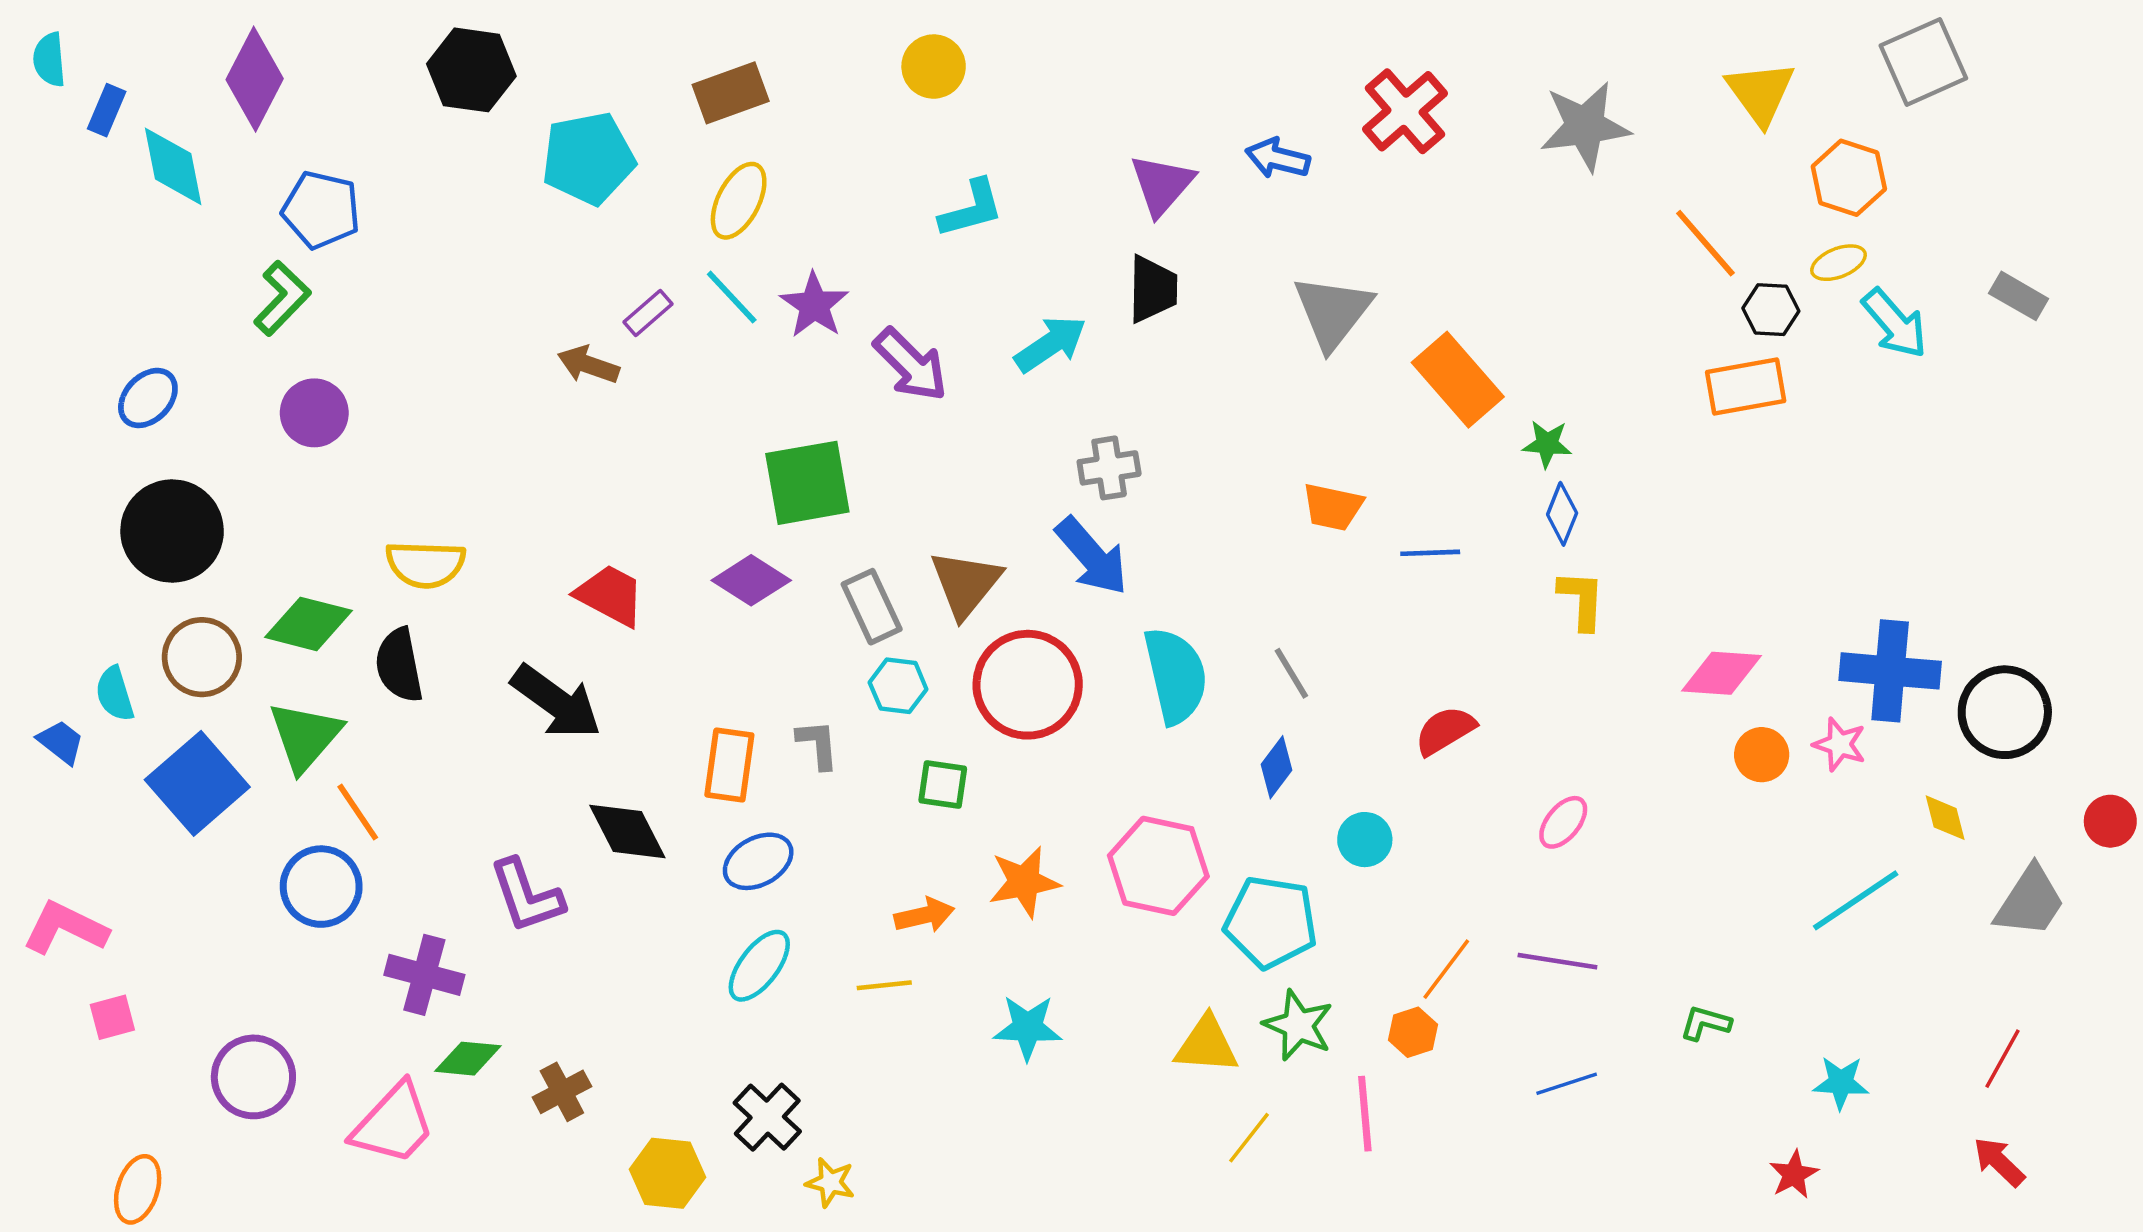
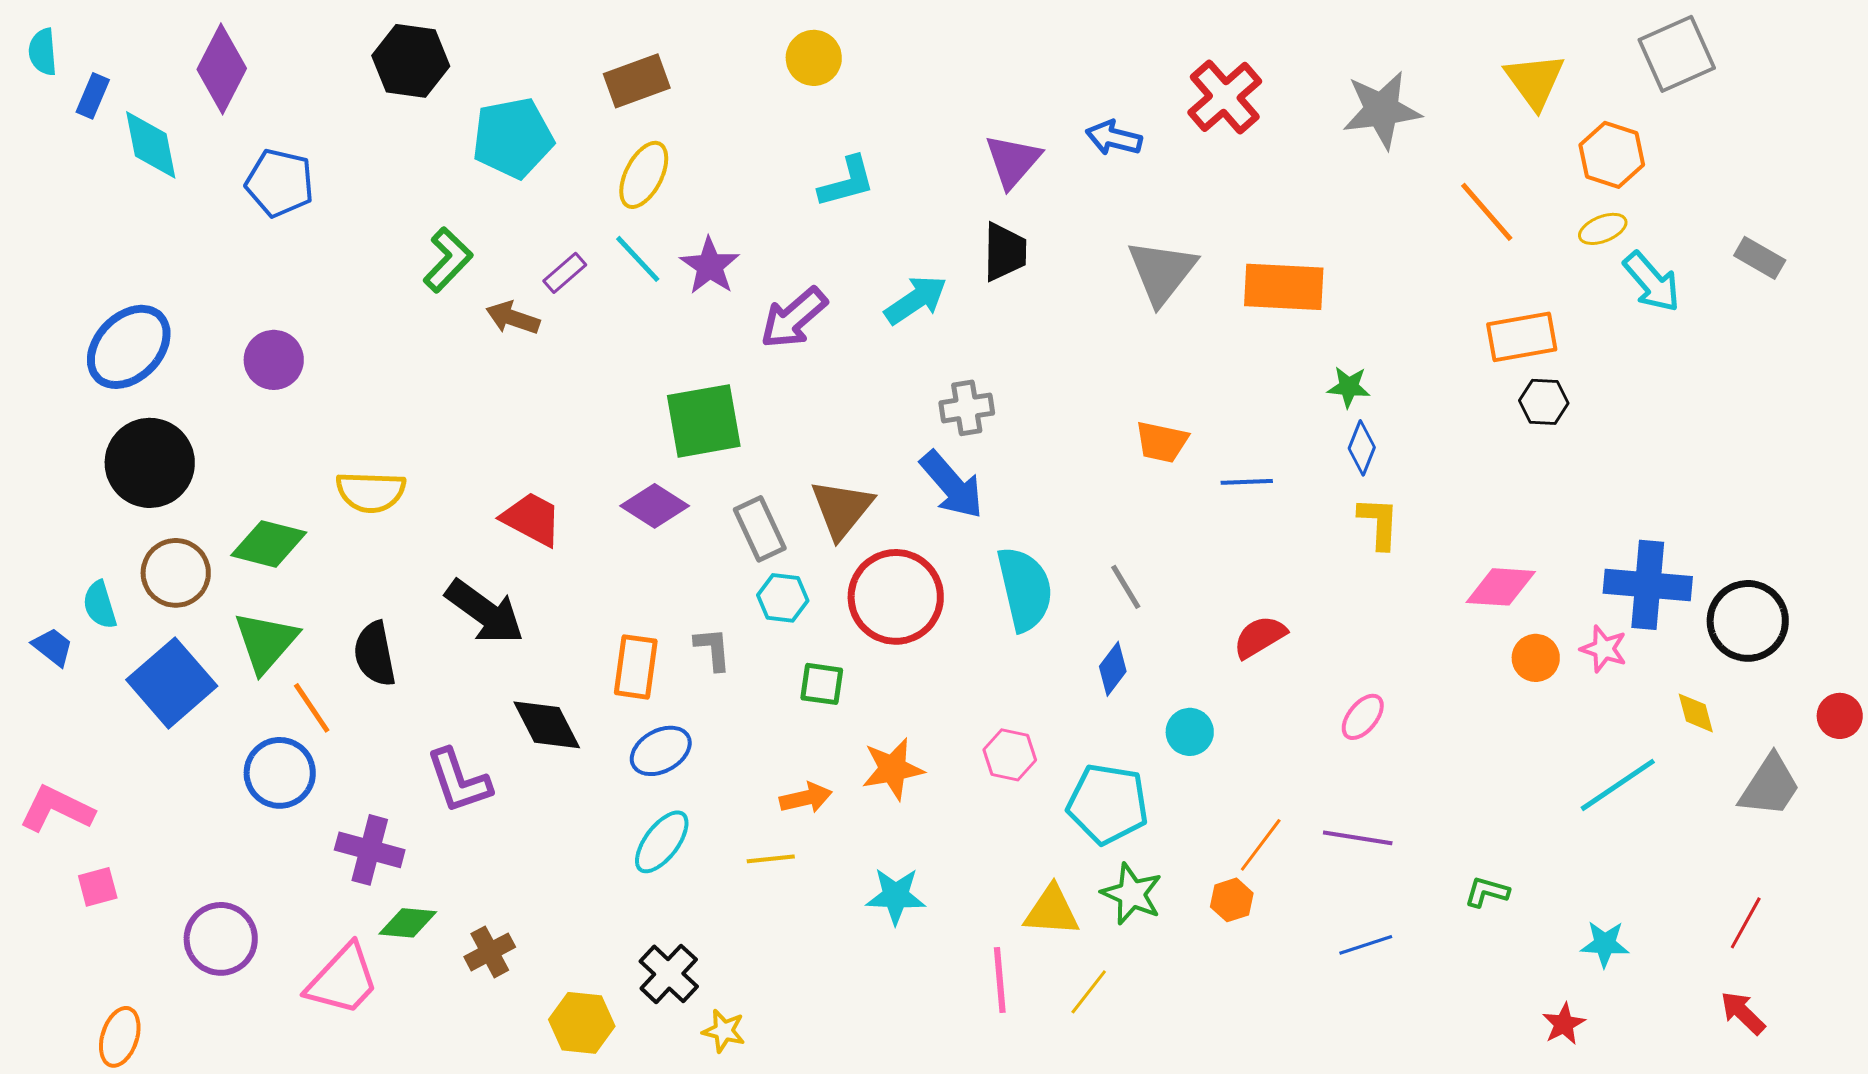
green L-shape: (282, 298) -> (448, 260), moved
black hexagon: (1771, 310) -> (1544, 402), moved
purple arrow: (911, 365) -> (794, 318), turned 94
orange rectangle: (1458, 380) -> (1284, 287), moved, turned -46
blue ellipse: (148, 398) -> (129, 347), size x1.6
black semicircle: (399, 665) -> (375, 654), moved
pink hexagon: (1158, 866) -> (1010, 755), size x0.6
pink line: (1365, 1114) -> (1000, 980), moved

